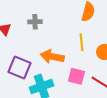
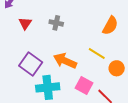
yellow line: (81, 42) -> (97, 54), turned -66

